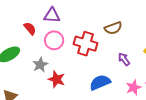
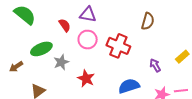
brown semicircle: (113, 28) -> (148, 21), moved, turned -60
gray star: (40, 65) -> (61, 62), moved

